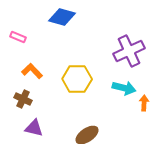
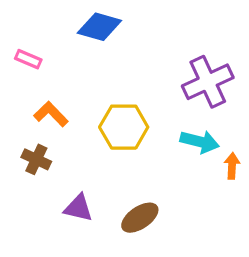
purple triangle: (34, 128) -> (78, 208), moved

